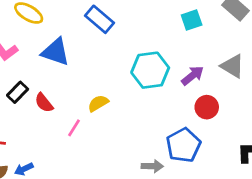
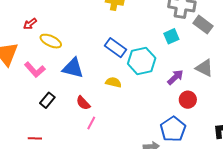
blue rectangle: (99, 19) -> (115, 48), moved
cyan hexagon: (150, 70) -> (142, 61), moved
red semicircle: (44, 103) -> (83, 103), moved
yellow semicircle: (98, 103) -> (113, 82), moved, turned 49

